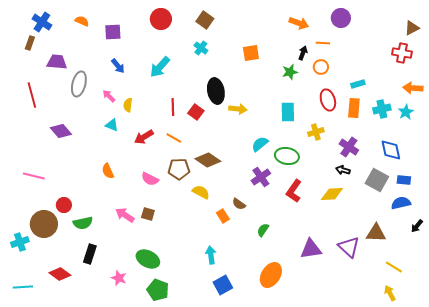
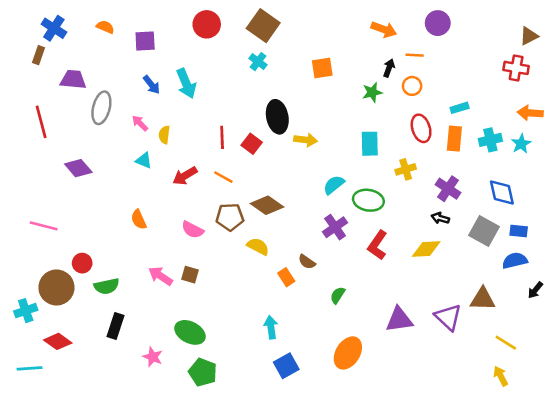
brown square: (205, 20) -> (263, 26), size x1.4
cyan arrow: (160, 67) -> (186, 83), moved, turned -65
red diamond: (60, 274) -> (58, 341), moved

